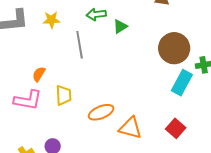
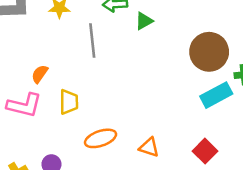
cyan rectangle: (182, 83) -> (216, 95), turned 30
orange ellipse: (101, 112) -> (101, 138), moved
orange triangle: (130, 128) -> (149, 147), size x0.7

